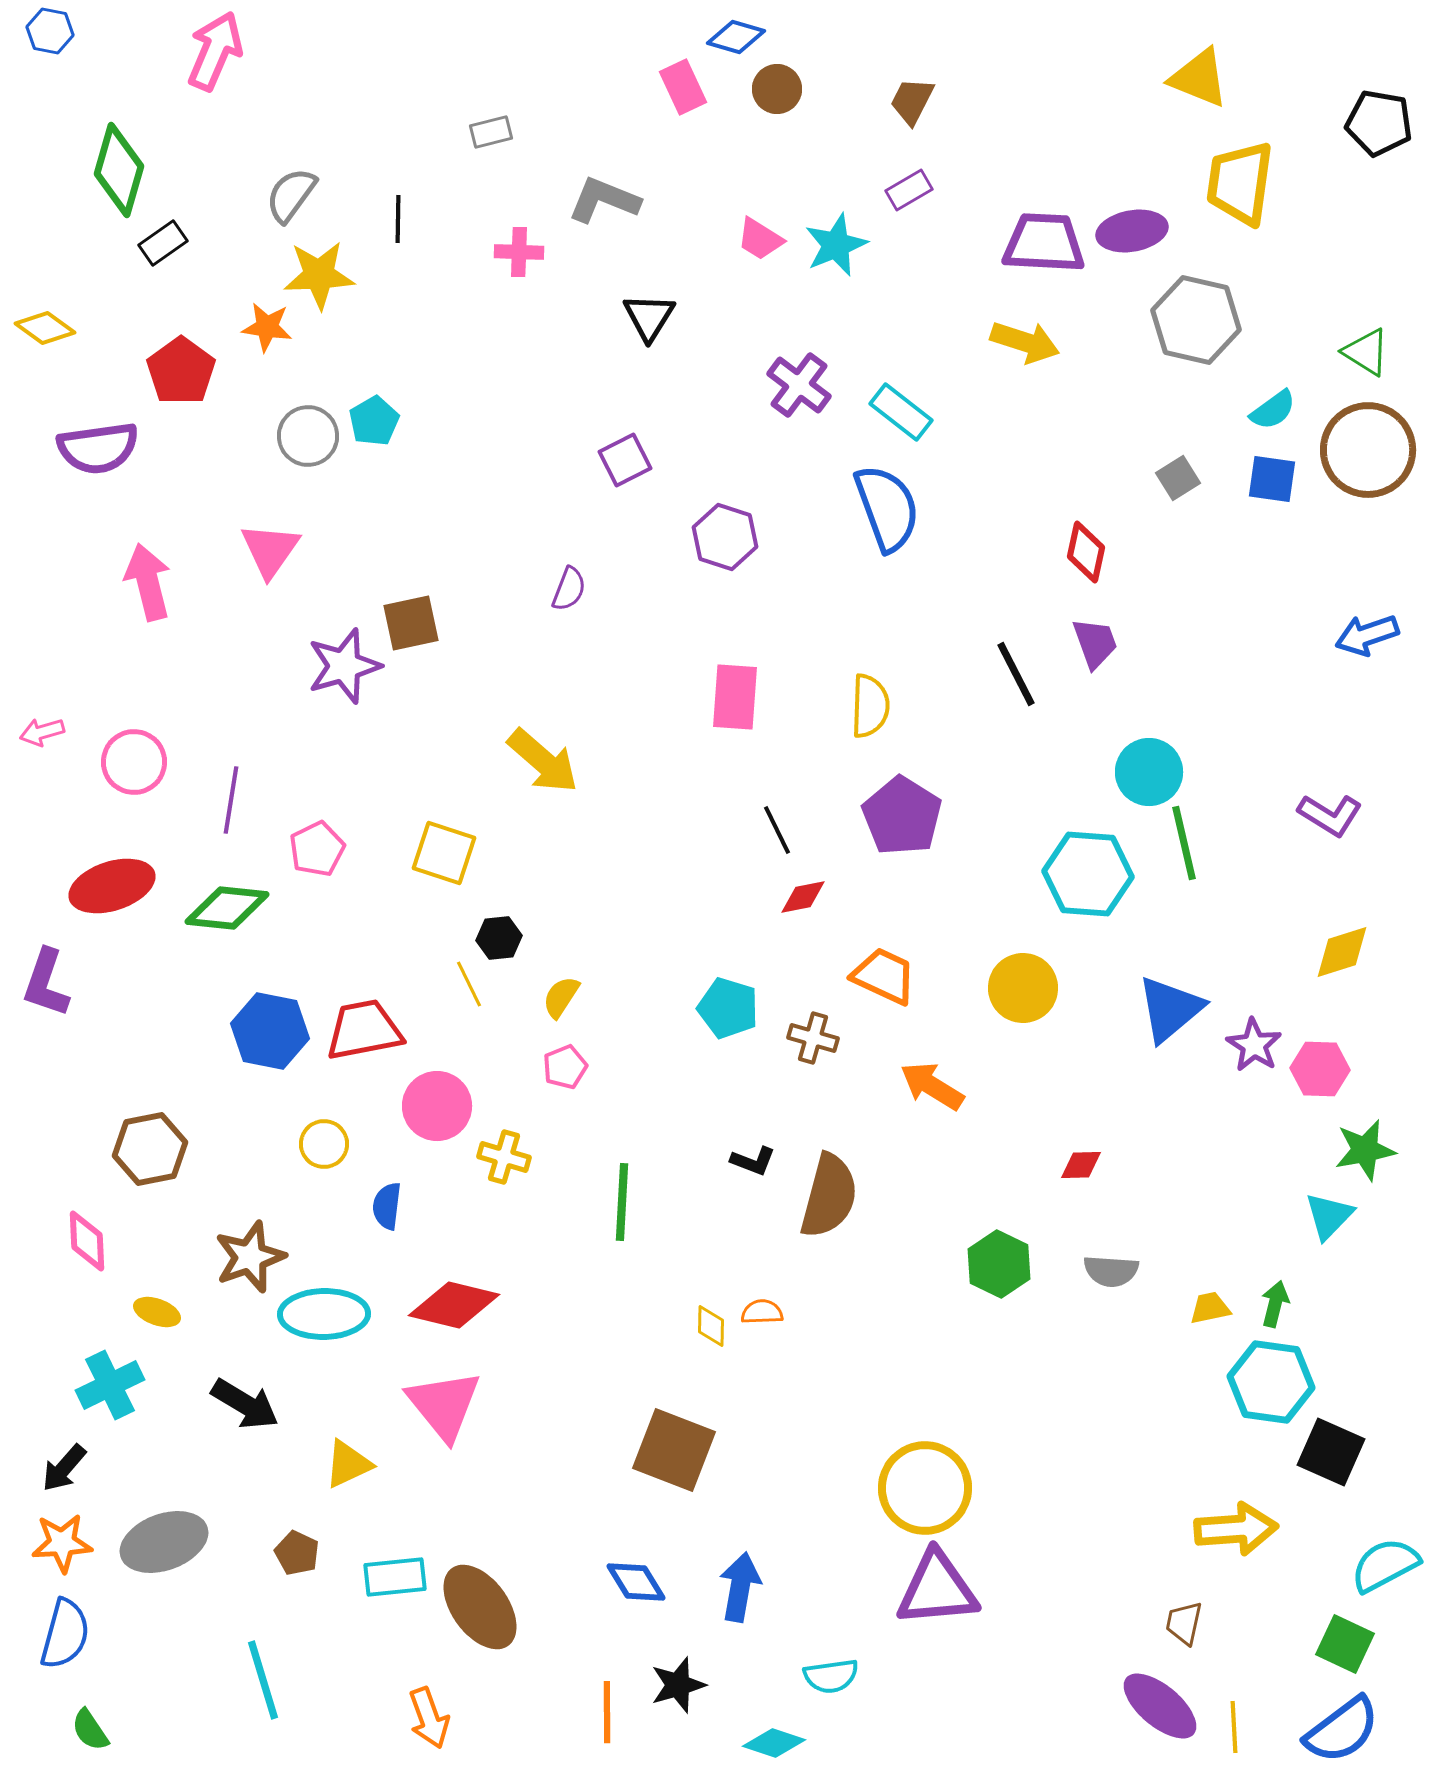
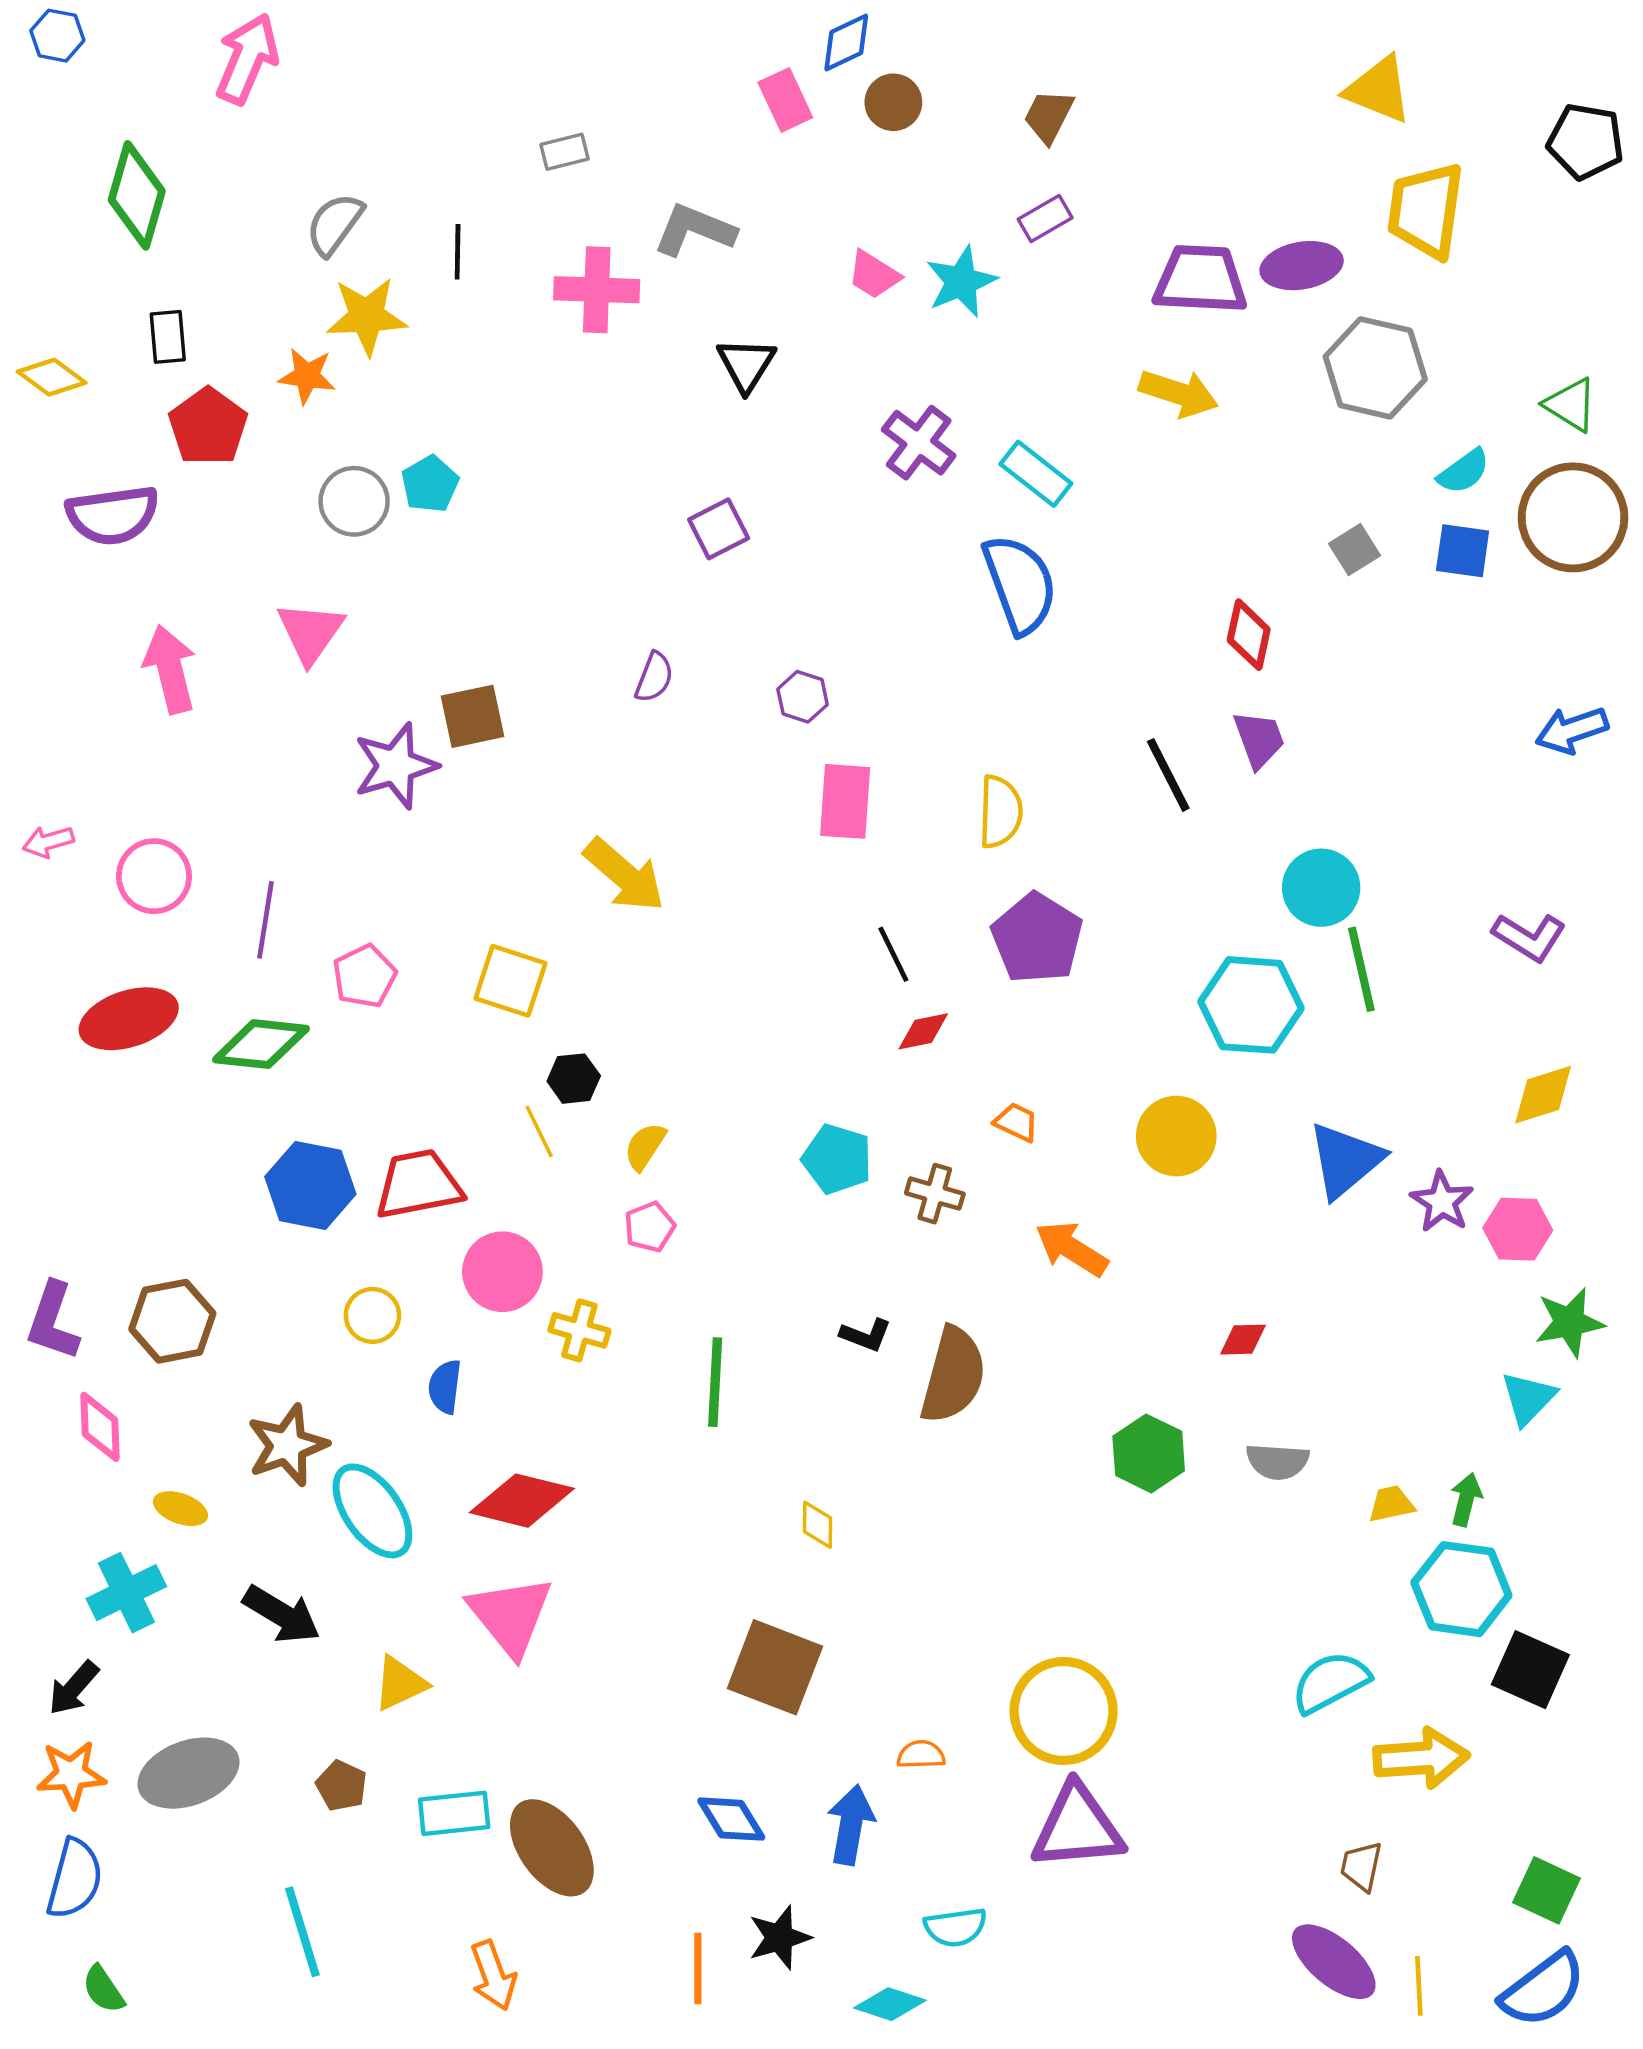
blue diamond: (736, 37) -> (846, 42), turned -42
black rectangle: (163, 243) -> (168, 337), moved, turned -60
pink cross: (519, 252) -> (597, 290), size x1.5
purple hexagon: (725, 537) -> (803, 697), moved, size x0.7
orange trapezoid: (884, 976) -> (1016, 1122), size x0.6
purple L-shape: (46, 983) -> (53, 1321), moved
orange semicircle: (762, 1312) -> (921, 1755), moved
cyan ellipse: (324, 1314) -> (372, 1511), turned 56
cyan semicircle: (1385, 1565) -> (1330, 1682), moved

